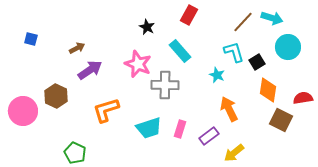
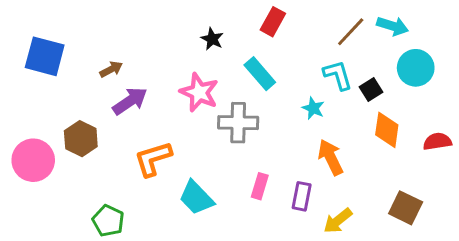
blue square: (31, 39) -> (45, 56), size x2.0
brown square: (281, 120) -> (406, 208), moved
cyan trapezoid: (149, 128) -> (196, 198), moved, turned 64
purple rectangle: (209, 136) -> (302, 196), turned -42

